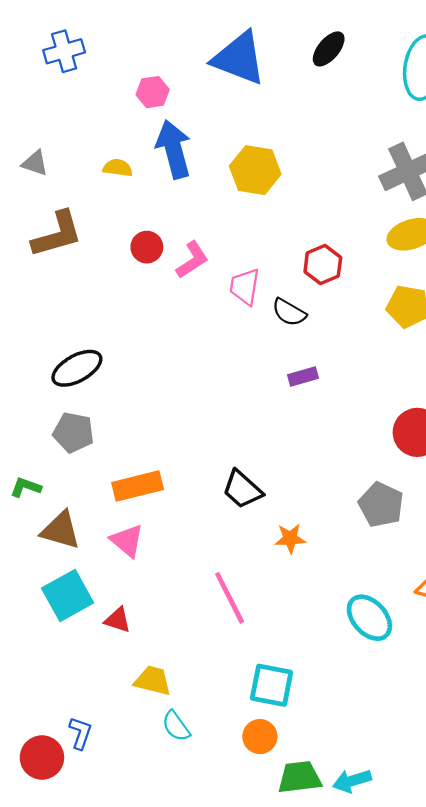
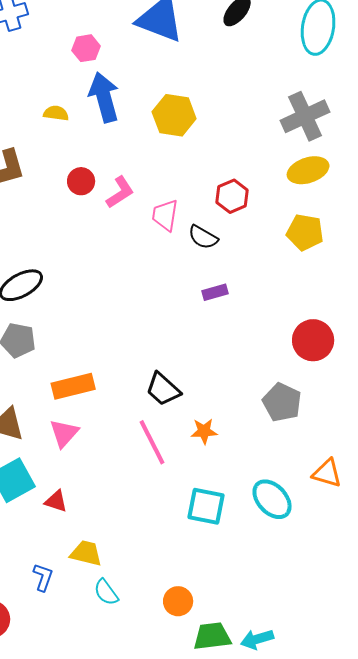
pink triangle: (127, 541) -> (64, 433), turned 32
pink line: (230, 598) -> (152, 442), moved
cyan square: (272, 685) -> (206, 506), moved
blue L-shape: (80, 733) -> (43, 577), moved

